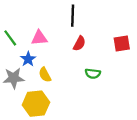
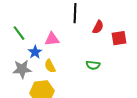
pink triangle: (39, 38) -> (52, 39), moved
red semicircle: (79, 43) -> (98, 27), moved

